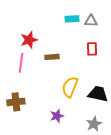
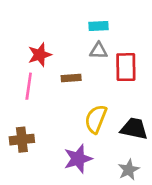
gray triangle: (91, 21) -> (99, 51), moved
red rectangle: (92, 49) -> (126, 67), size x1.5
purple star: (57, 116) -> (78, 159), size x1.5

